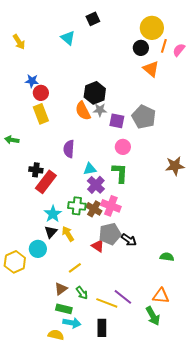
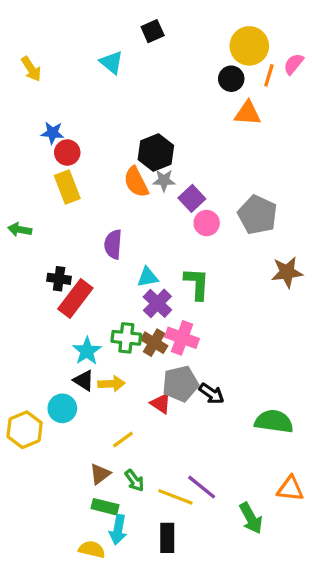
pink semicircle: (179, 50) -> (294, 64), moved
orange triangle: (151, 69) -> (248, 113), turned -36
gray pentagon: (144, 117) -> (257, 215), moved
purple square: (117, 121) -> (192, 198), turned 35
pink circle: (123, 147) -> (207, 223), moved
black triangle: (51, 232) -> (84, 380), turned -40
yellow arrow: (68, 234) -> (112, 384), turned 119
green semicircle: (167, 257) -> (274, 421), size x1.6
orange triangle: (161, 296) -> (290, 489), moved
cyan arrow: (72, 323) -> (118, 530), turned 90

